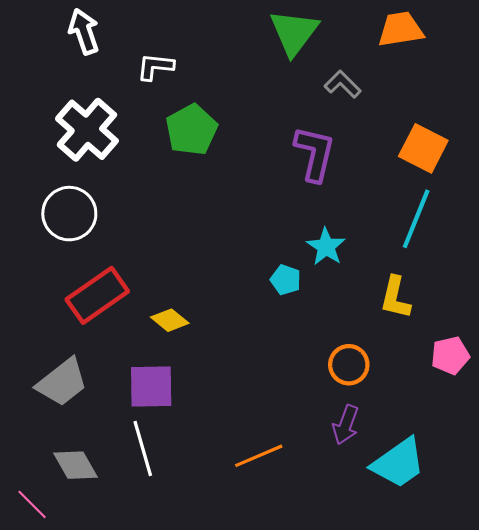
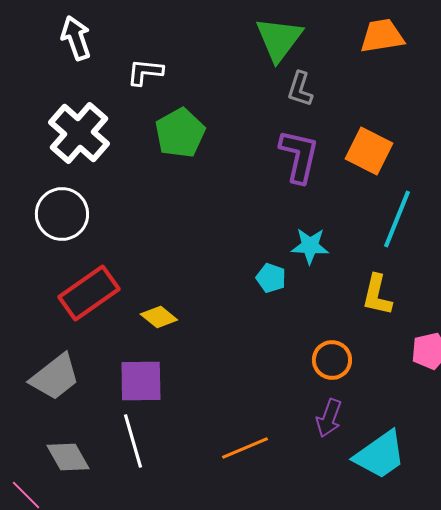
gray L-shape: (343, 84) -> (300, 89), moved, turned -117
orange square: (423, 148) -> (369, 151), moved
cyan star: (326, 247) -> (310, 246), turned -30

